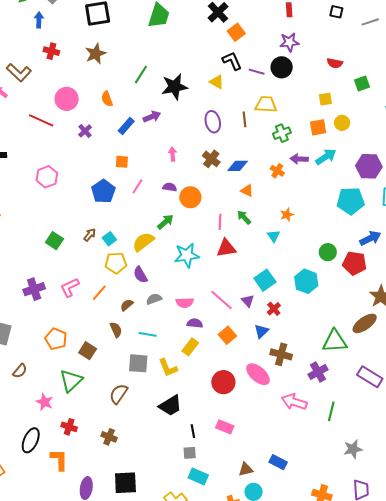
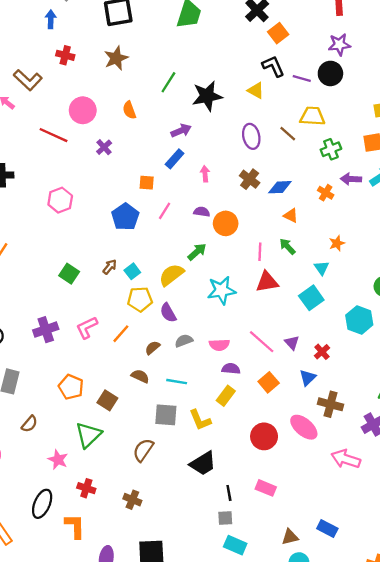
brown line: (244, 119) -> (288, 134), turned -42
blue rectangle: (126, 126) -> (175, 159), moved
cyan square: (265, 280) -> (311, 298), moved
brown semicircle: (116, 330) -> (140, 376), turned -42

